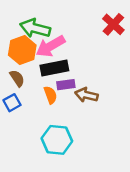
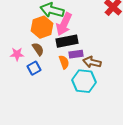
pink arrow: (50, 46) -> (64, 24), turned -35
cyan hexagon: (57, 140) -> (84, 81), moved

